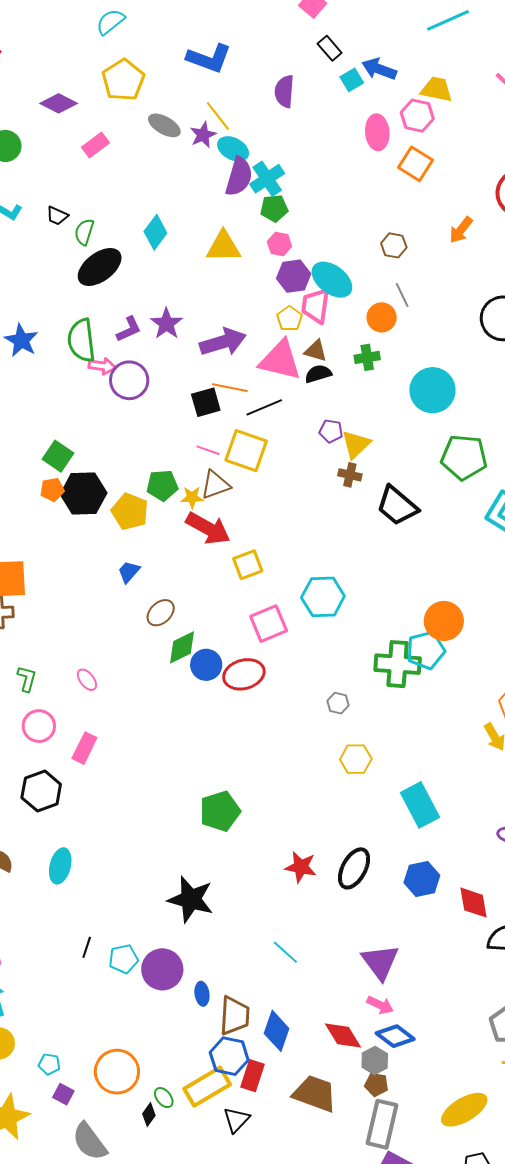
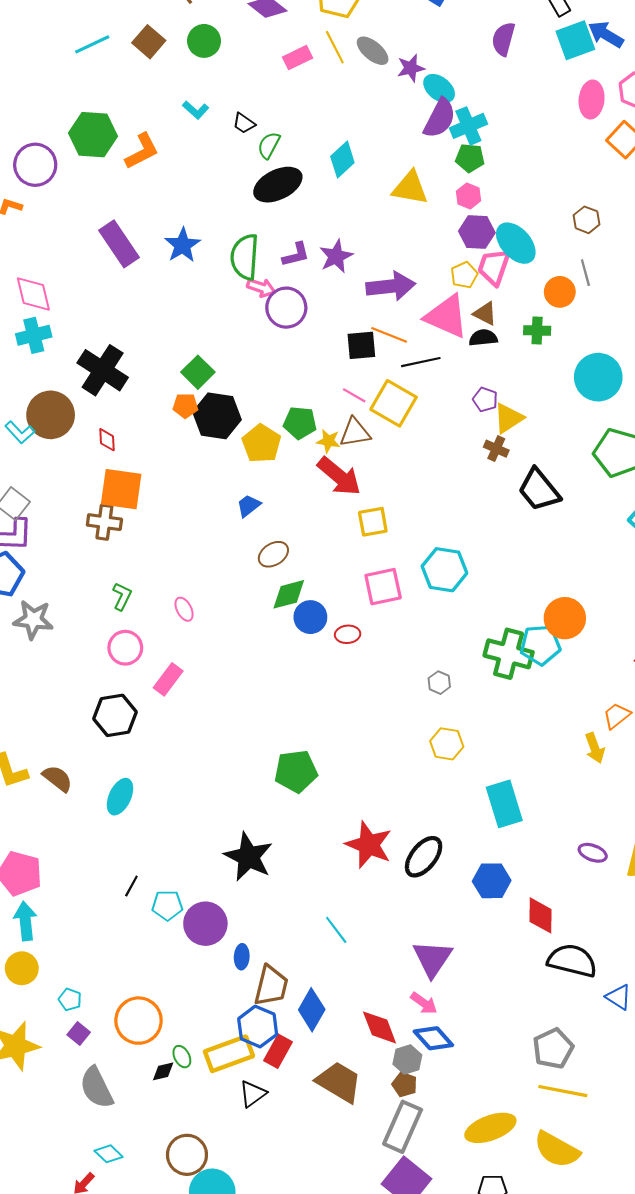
cyan square: (352, 80) -> (575, 40), size x1.6
yellow line: (218, 116) -> (335, 47), moved
red ellipse: (244, 674) -> (348, 634), size x0.6
red star: (301, 867) -> (369, 845), size x1.4
black diamond: (149, 1115) -> (163, 1071), turned 30

